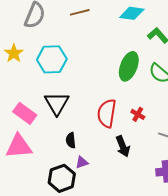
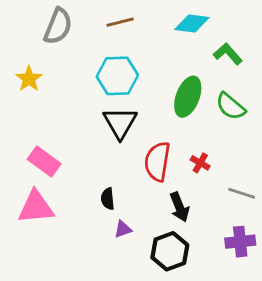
cyan hexagon: (52, 59) -> (117, 76), moved
black triangle: (57, 103) -> (120, 123), moved
black hexagon: (62, 178) -> (170, 251), moved

